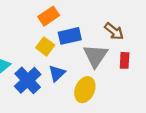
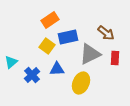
gray triangle: (95, 56) -> (90, 54), turned 30
blue triangle: (57, 73) -> (57, 69), turned 42
blue cross: (28, 80) -> (32, 75), size x0.7

